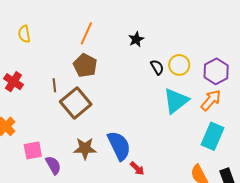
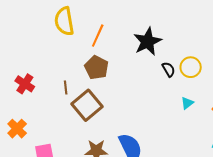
yellow semicircle: (24, 34) -> (64, 21), moved, size x1.6
black star: (136, 39) -> (148, 42), size x1.8
cyan triangle: (176, 101) -> (187, 103), size x0.5

